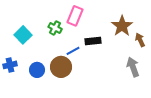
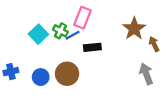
cyan square: (23, 35) -> (38, 34), moved
black rectangle: (93, 41) -> (92, 47), moved
blue line: (73, 51) -> (73, 35), moved

